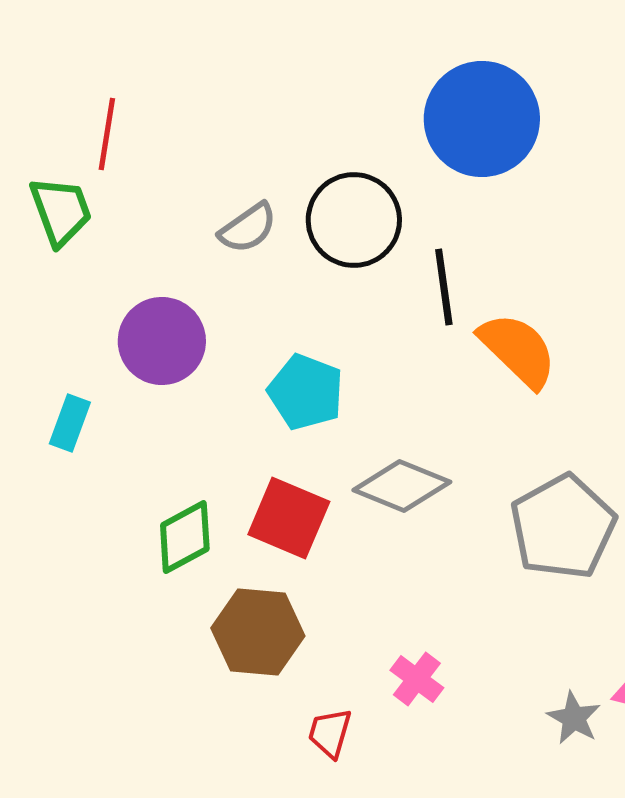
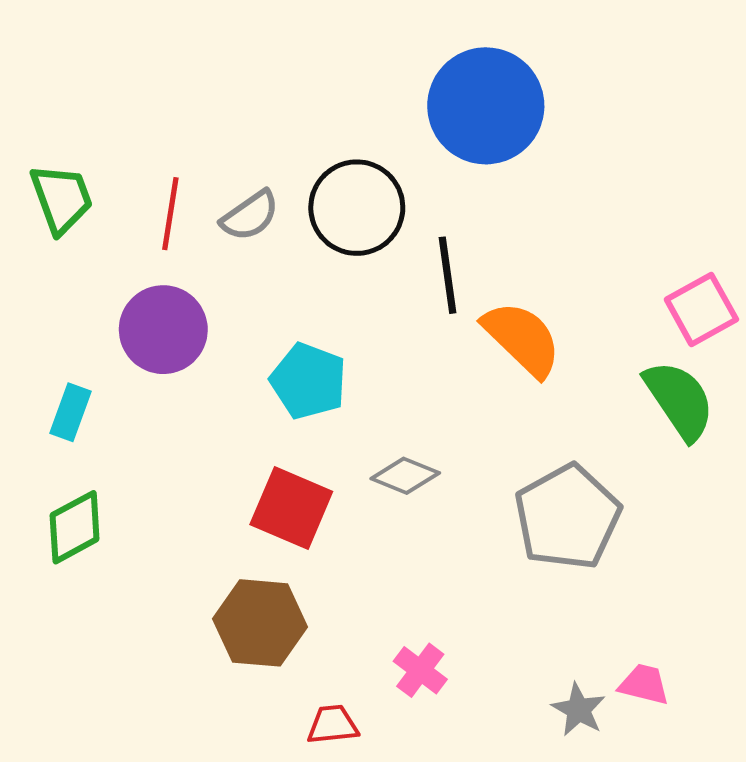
red line: (107, 134) -> (170, 214), moved
gray diamond: (402, 486) -> (405, 476), size x0.7
green diamond: (185, 537) -> (75, 527), moved
red trapezoid: (330, 733) -> (333, 725), turned 68

